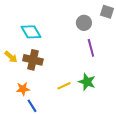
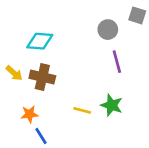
cyan diamond: (31, 32) -> (40, 41), turned -55
yellow line: (64, 86) -> (82, 110), turned 40

